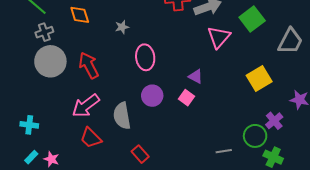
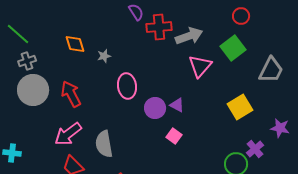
orange diamond: (80, 15) -> (75, 44), moved
purple circle: (152, 96) -> (155, 108), moved
pink square: (187, 98) -> (174, 136), moved

